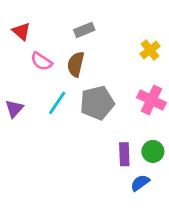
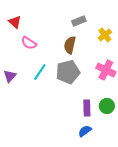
gray rectangle: (84, 30) -> (79, 21), moved
brown semicircle: (76, 64) -> (70, 45), moved
blue semicircle: (140, 183) -> (85, 131), moved

